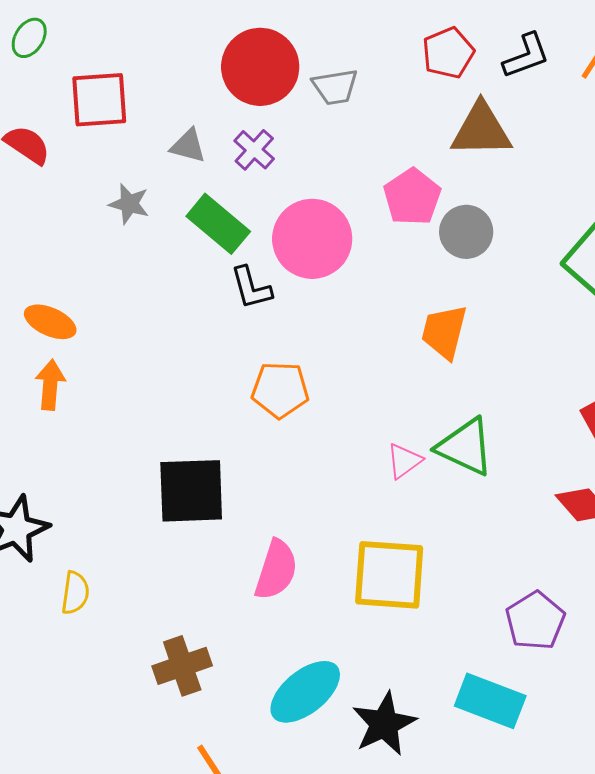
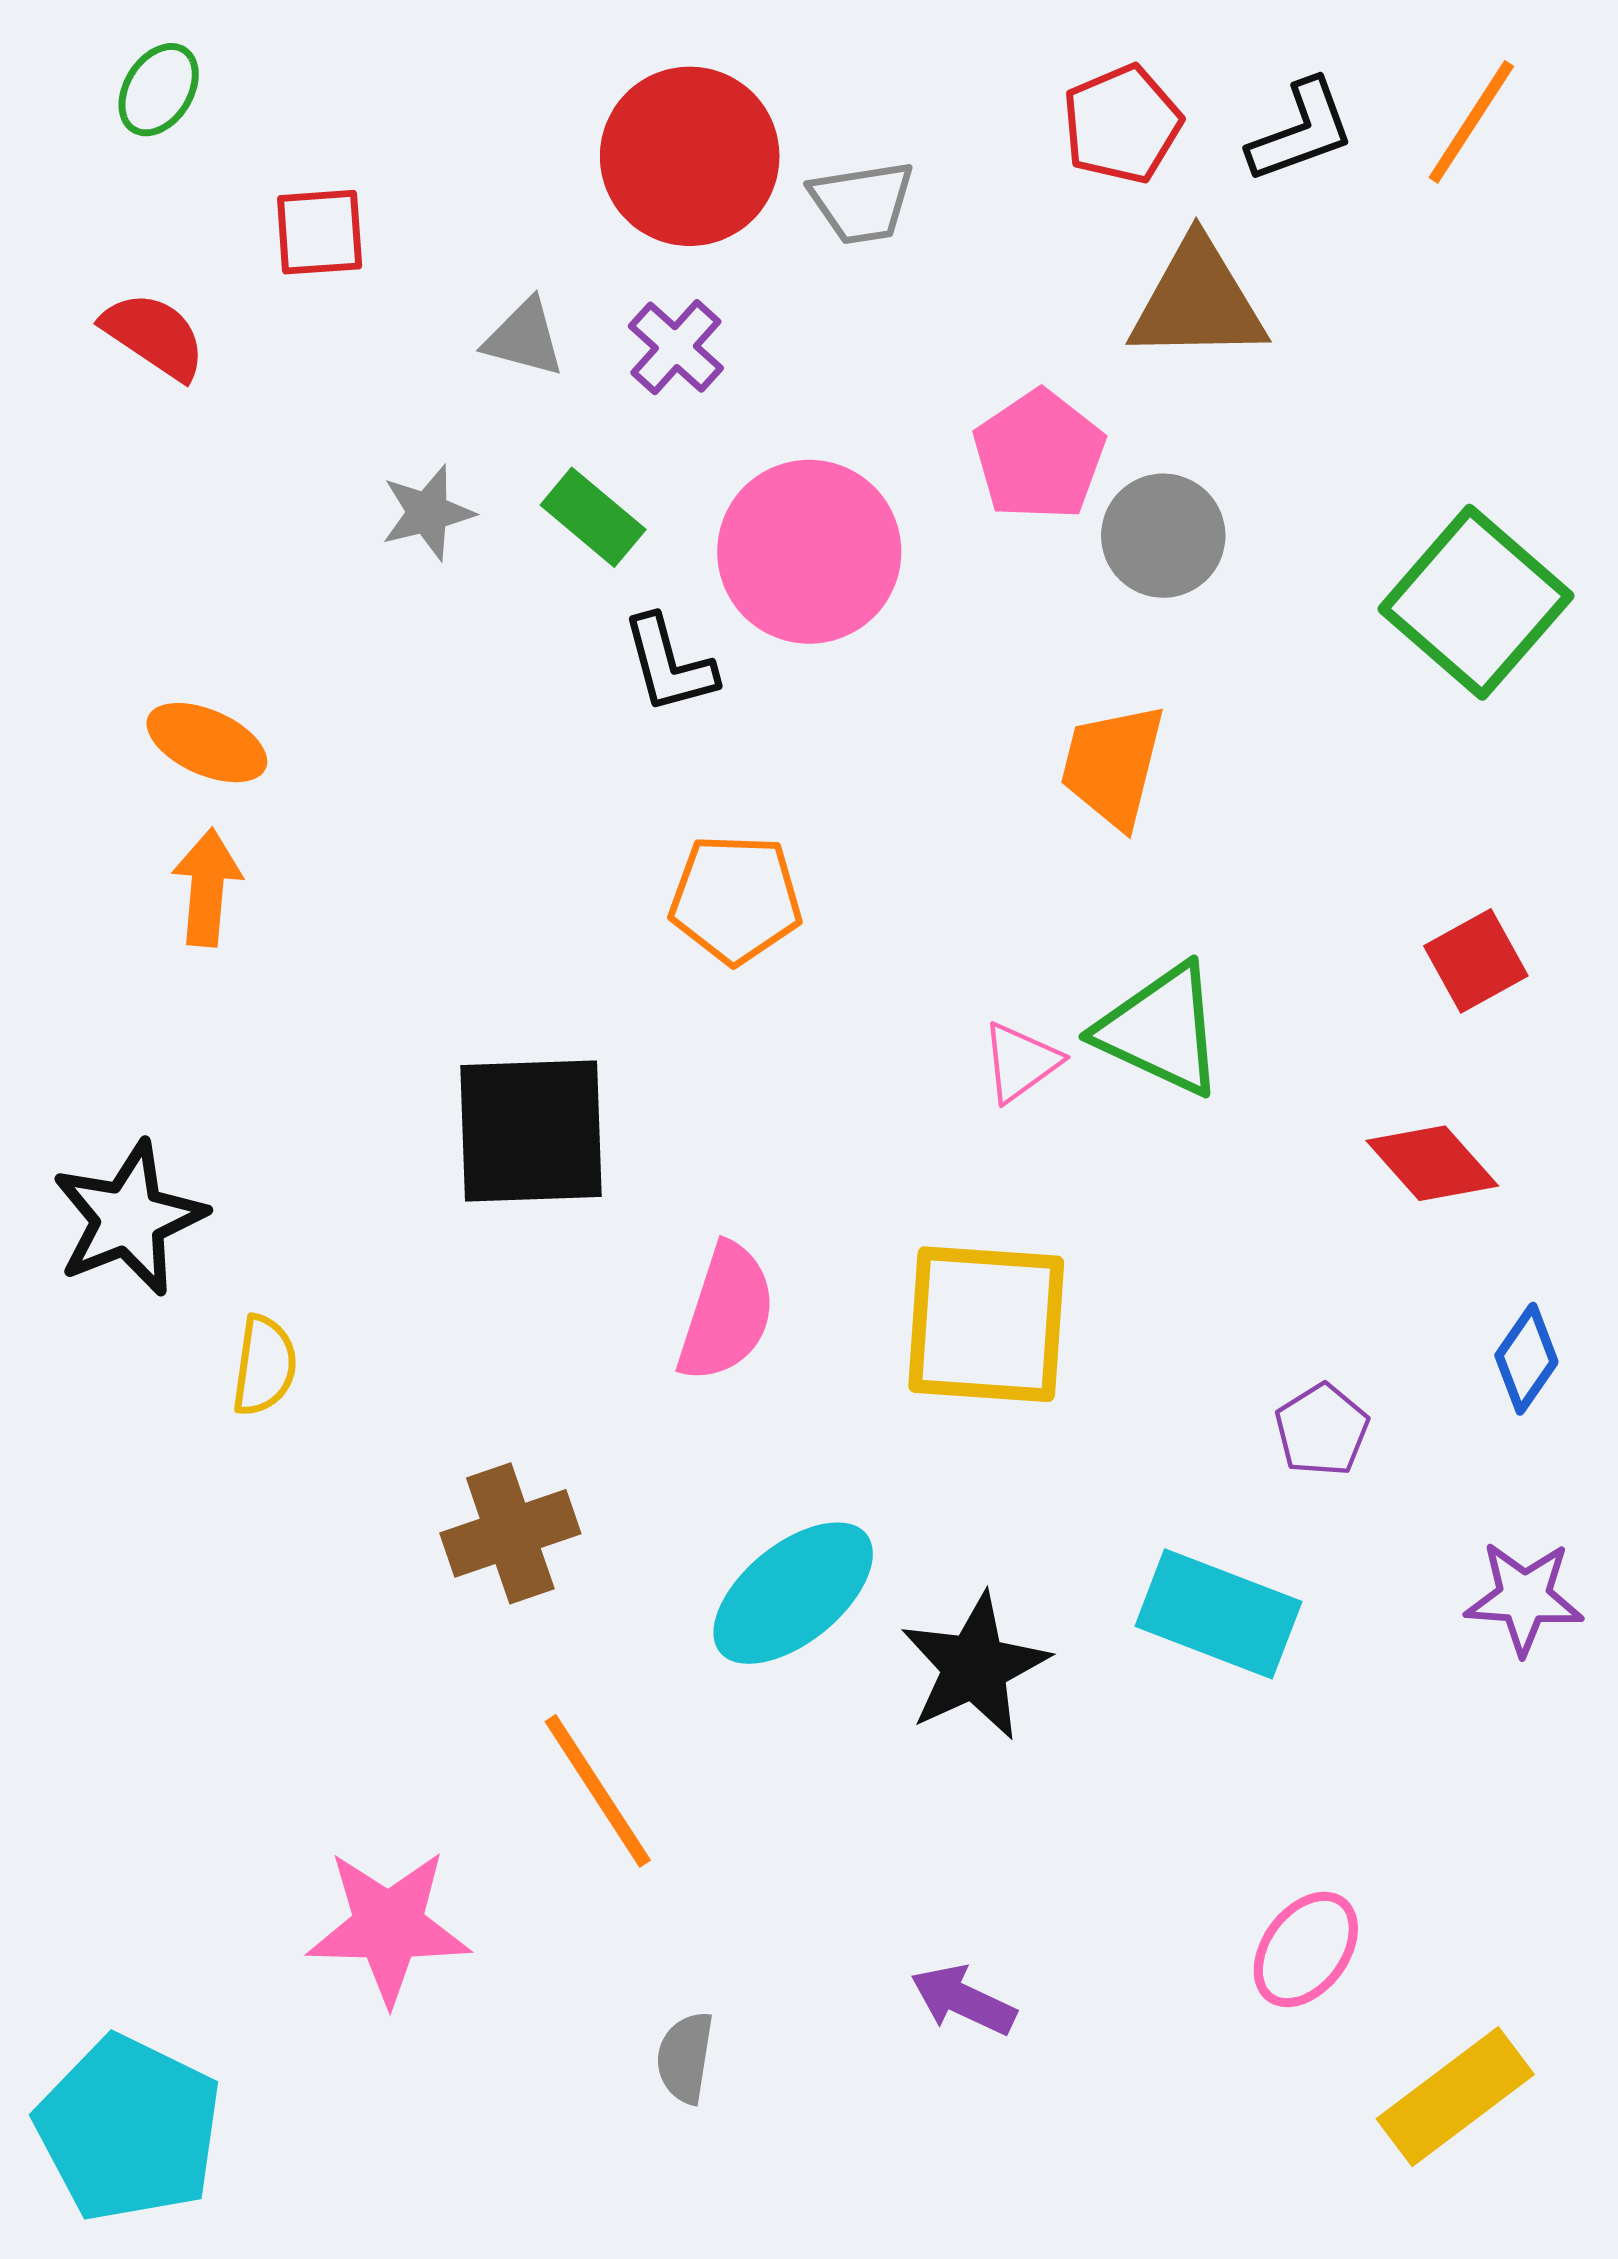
red square: (99, 100) -> (320, 232), size x0.7
gray star: (129, 204) -> (428, 513), moved, turned -30
green rectangle: (218, 224) -> (593, 517), size x0.7
purple pentagon: (535, 621) -> (1322, 1430), size x0.7

